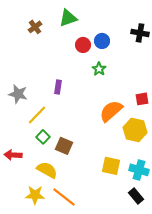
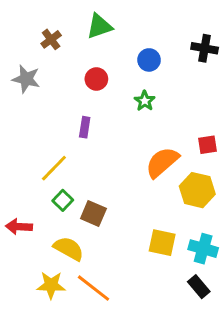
red circle: (83, 45) -> (96, 79), moved
gray star: (18, 94) -> (26, 79), moved

